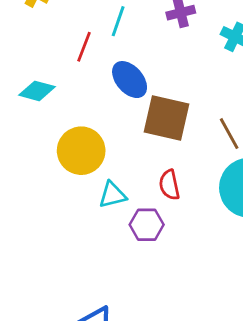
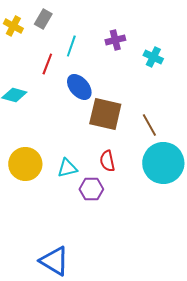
yellow circle: (81, 151) -> (25, 164), moved

